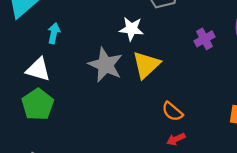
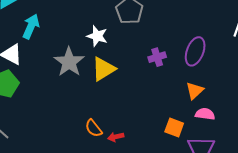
cyan arrow: (54, 33) -> (31, 26), size x1.4
orange semicircle: (172, 112) -> (94, 128), moved

